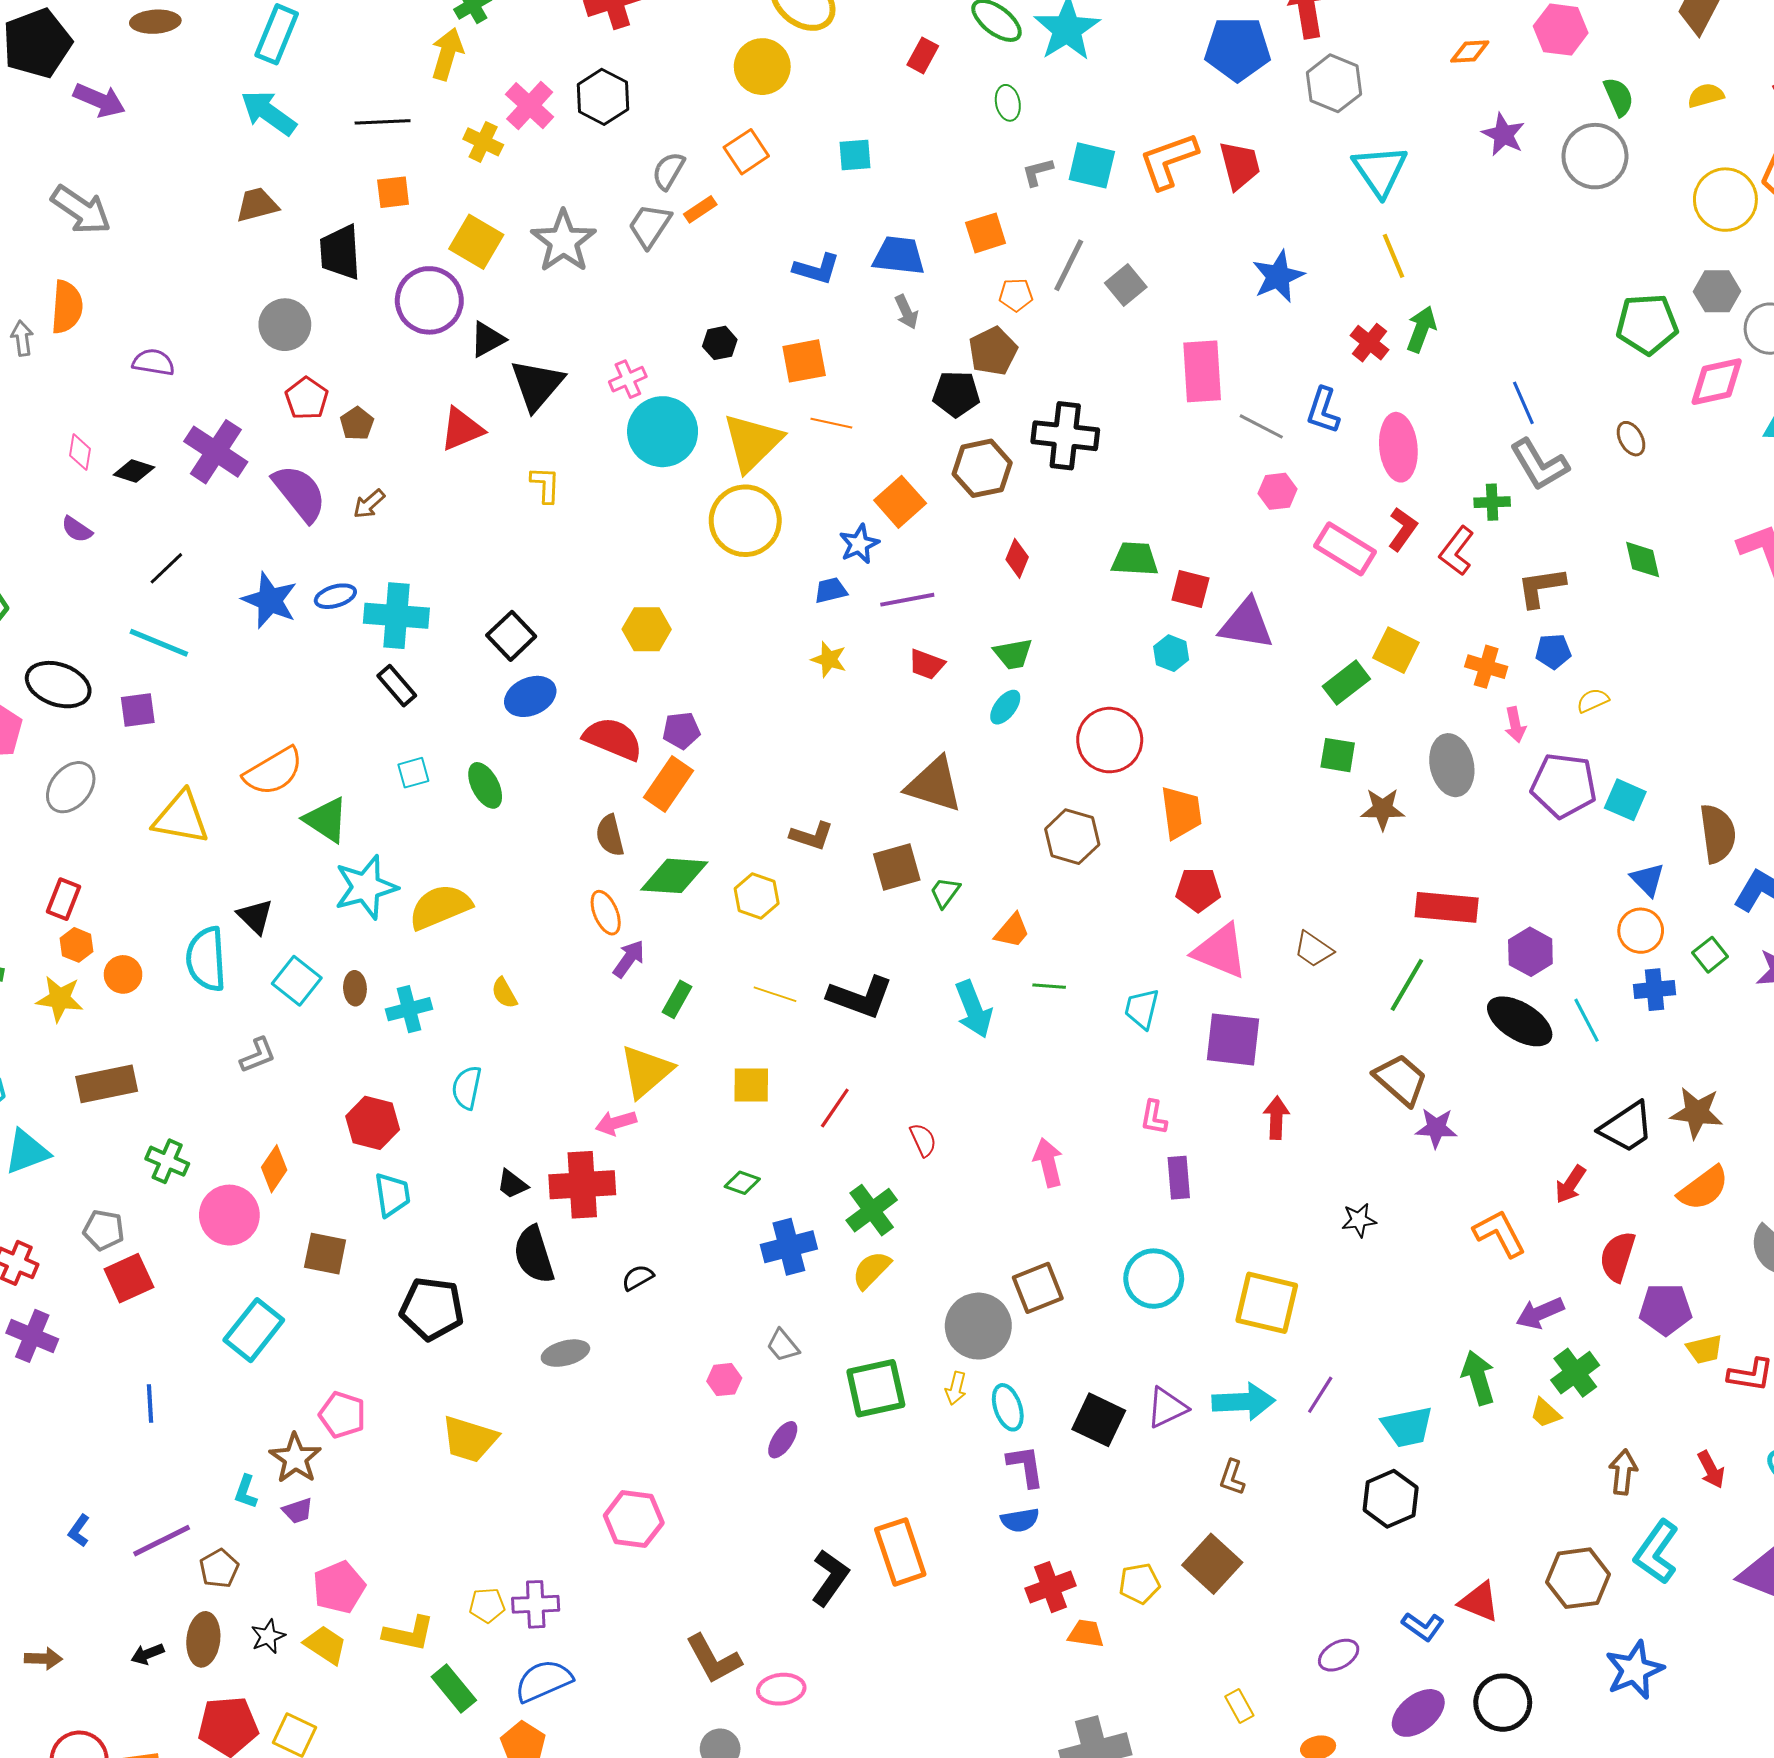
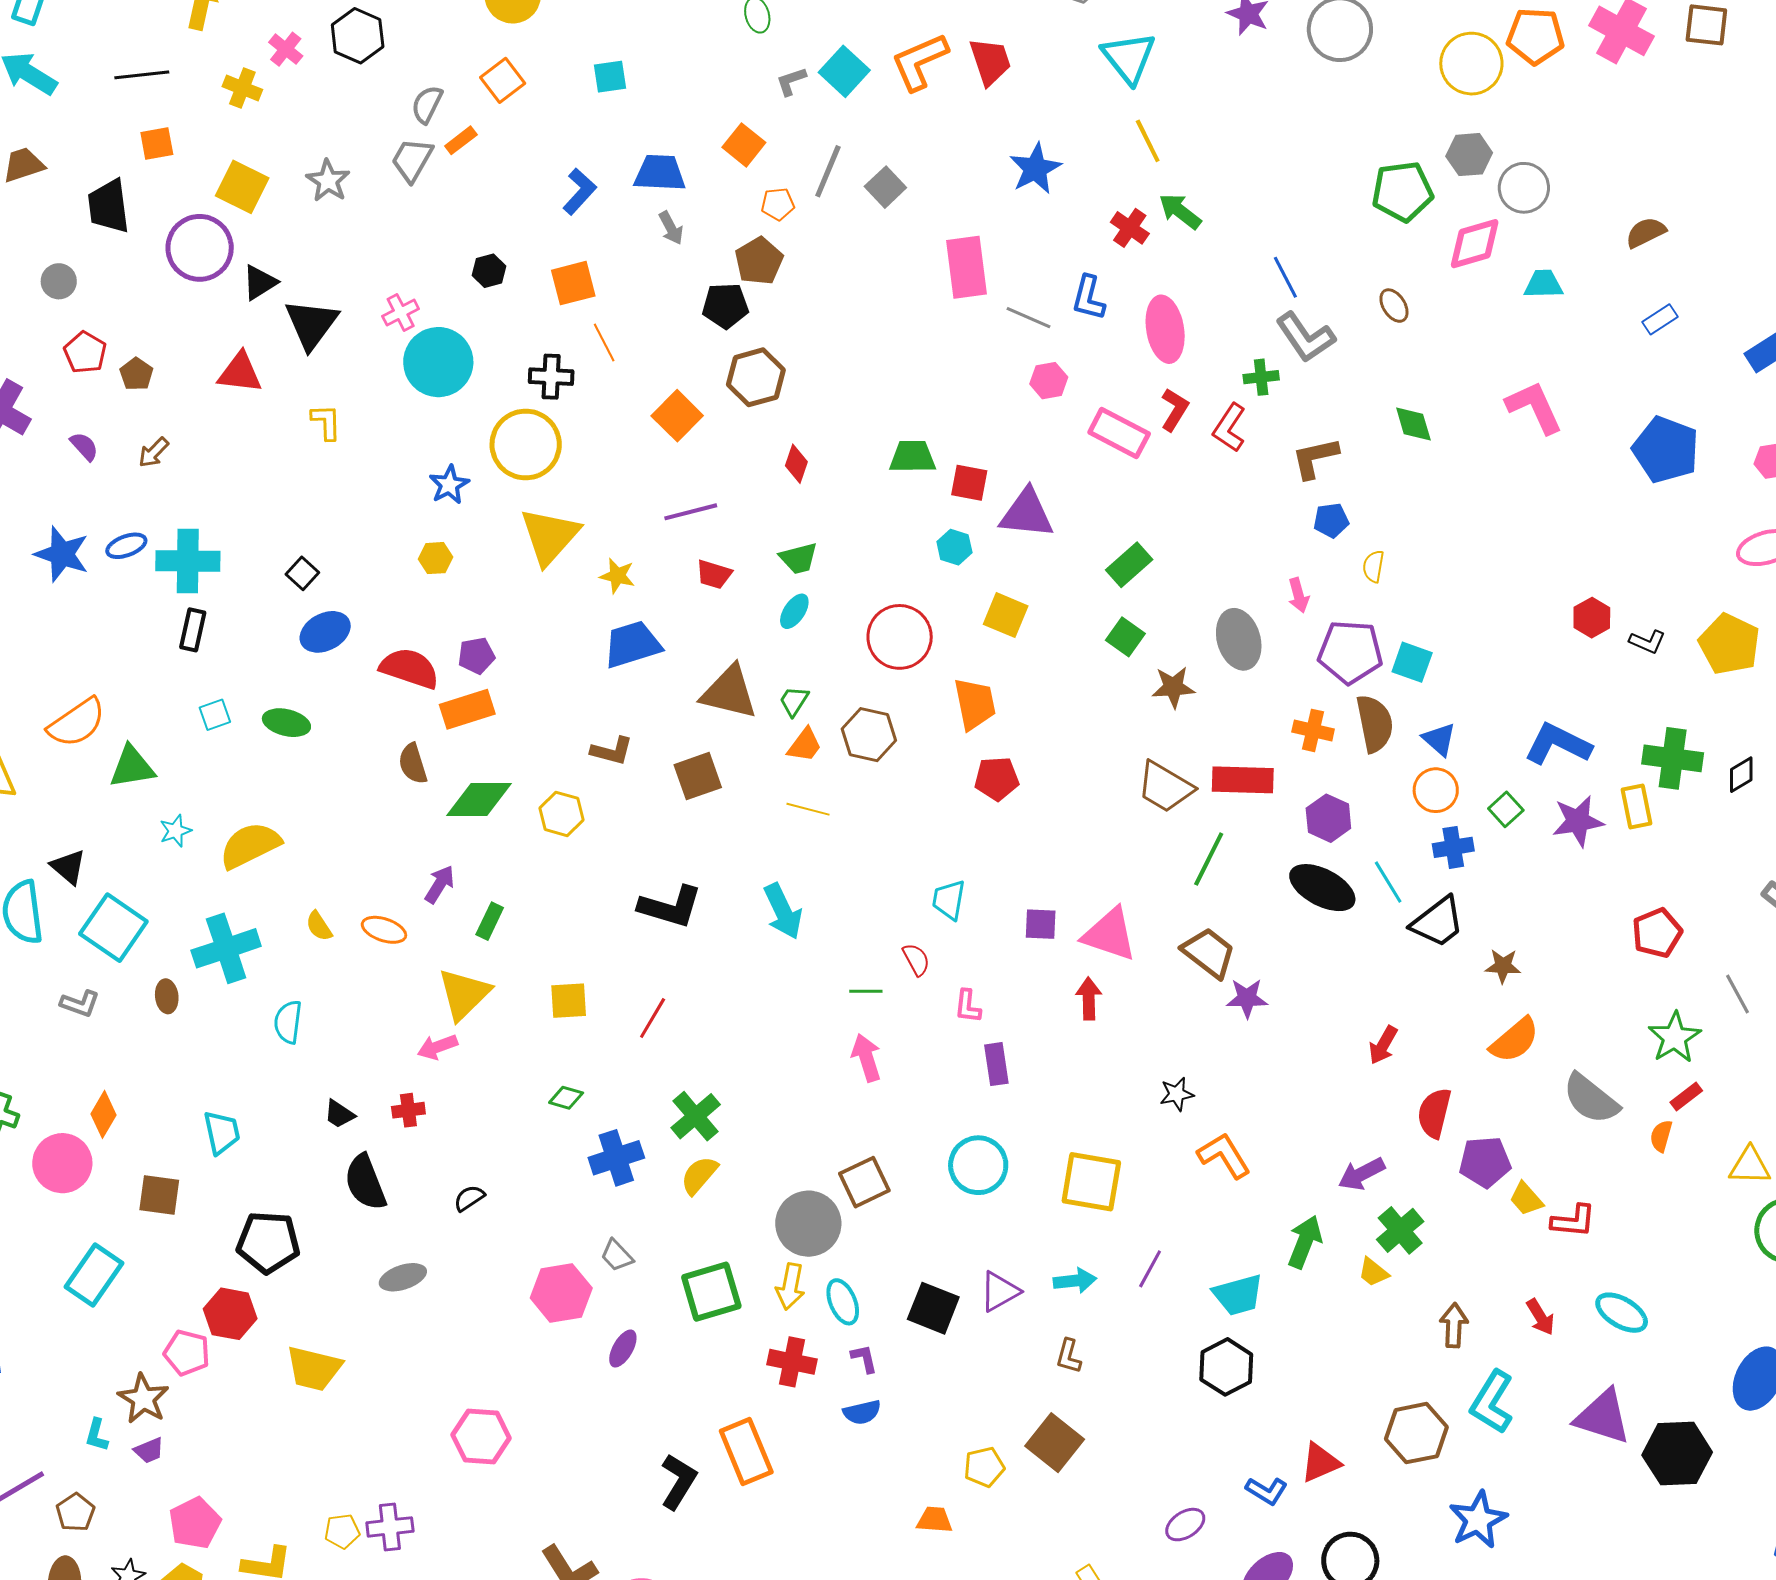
pink cross: (530, 106) -> (286, 49), size x0.7
cyan square: (1092, 165) -> (844, 71), turned 33
orange square: (986, 233) -> (744, 145), turned -30
gray star: (563, 241) -> (328, 181), size x0.7
blue L-shape: (817, 269) -> (580, 191), turned -60
gray circle: (285, 325) -> (59, 281), size x0.7
green arrow: (1421, 329) -> (1180, 211), turned -69
orange line: (831, 423) -> (604, 343), turned 54
red triangle: (462, 429) -> (240, 373), turned 33
black cross: (1065, 436) -> (551, 377), moved, size x0.7
yellow triangle: (752, 442) -> (550, 536), moved
purple semicircle: (299, 493) -> (84, 446), size x0.5
blue star: (859, 544) -> (449, 485), moved
blue trapezoid: (831, 590) -> (632, 644), moved, size x1.8
yellow hexagon: (647, 629) -> (436, 558), size x0.7
black square: (511, 636) -> (302, 573), size x0.7
yellow square: (1396, 650) -> (1006, 615), moved
orange cross: (1486, 667) -> (1313, 730), moved
black rectangle: (397, 686) -> (193, 630), turned 57
yellow semicircle: (1593, 701) -> (1373, 566), turned -52
green square: (1338, 755) -> (1125, 637), turned 30
orange rectangle: (669, 784) -> (467, 709), turned 42
green ellipse: (485, 785) -> (286, 723), turned -45
green triangle: (326, 820) -> (132, 767), turned -39
brown semicircle: (1718, 834) -> (1375, 723), moved
cyan star: (366, 887) -> (175, 831), size x0.5
green trapezoid: (945, 892) -> (794, 701), moved
orange ellipse: (606, 913) -> (384, 930), moved, turned -45
orange trapezoid: (1012, 931) -> (805, 745), moved
brown trapezoid: (1313, 949) -> (1165, 787), moved, size x1.5
pink triangle: (1220, 951) -> (1110, 934), moved
cyan square: (297, 981) -> (113, 928), size x1.4
green line: (1049, 986) -> (866, 991), moved
brown ellipse: (355, 988) -> (167, 996), moved
yellow line: (775, 994) -> (808, 809), moved
cyan cross: (409, 1009) -> (226, 948), size x1.5
purple square: (1233, 1039) -> (1041, 924), size x0.6
gray L-shape: (258, 1055) -> (80, 1004), turned 45
brown star: (1697, 1113) -> (1503, 966), size x0.7
red hexagon: (373, 1123) -> (230, 1314), moved
black trapezoid: (1627, 1127) -> (1438, 922), moved
red semicircle: (923, 1140) -> (916, 959), moved
red cross: (582, 1185) -> (408, 1110), size x0.5
orange L-shape: (1500, 1233) -> (1224, 1155), moved
yellow trapezoid: (1705, 1349) -> (1526, 1199), turned 66
green arrow: (1478, 1378) -> (1305, 1242), turned 42
pink hexagon: (724, 1380) -> (561, 1293), size x1.8
yellow arrow: (956, 1388) -> (790, 1286), size x1.4
cyan arrow: (1244, 1402) -> (1075, 1281), size x0.7
purple L-shape: (1026, 1466) -> (864, 1359), size x0.7
red cross: (1050, 1587) -> (792, 1362), moved, turned 36
red triangle: (1479, 1602) -> (1320, 1463), turned -42

